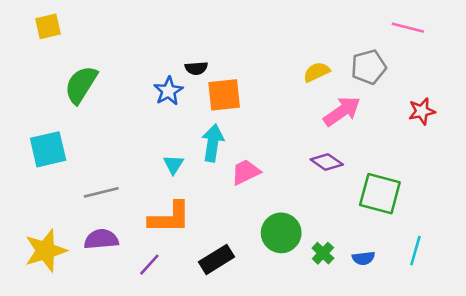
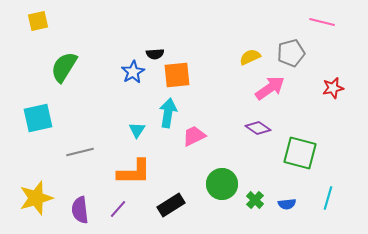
purple semicircle: (101, 239) -> (80, 210), moved, turned -92

